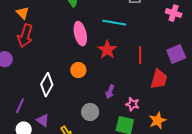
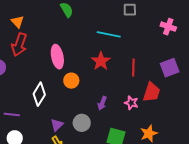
pink ellipse: (80, 34) -> (57, 57), moved
pink star: (133, 104) -> (131, 103), moved
purple line: (20, 106) -> (12, 114), turned 70
purple triangle: (43, 120) -> (57, 125), moved, turned 40

